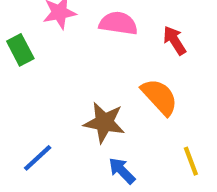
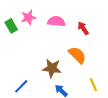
green rectangle: (20, 50) -> (11, 26), moved

